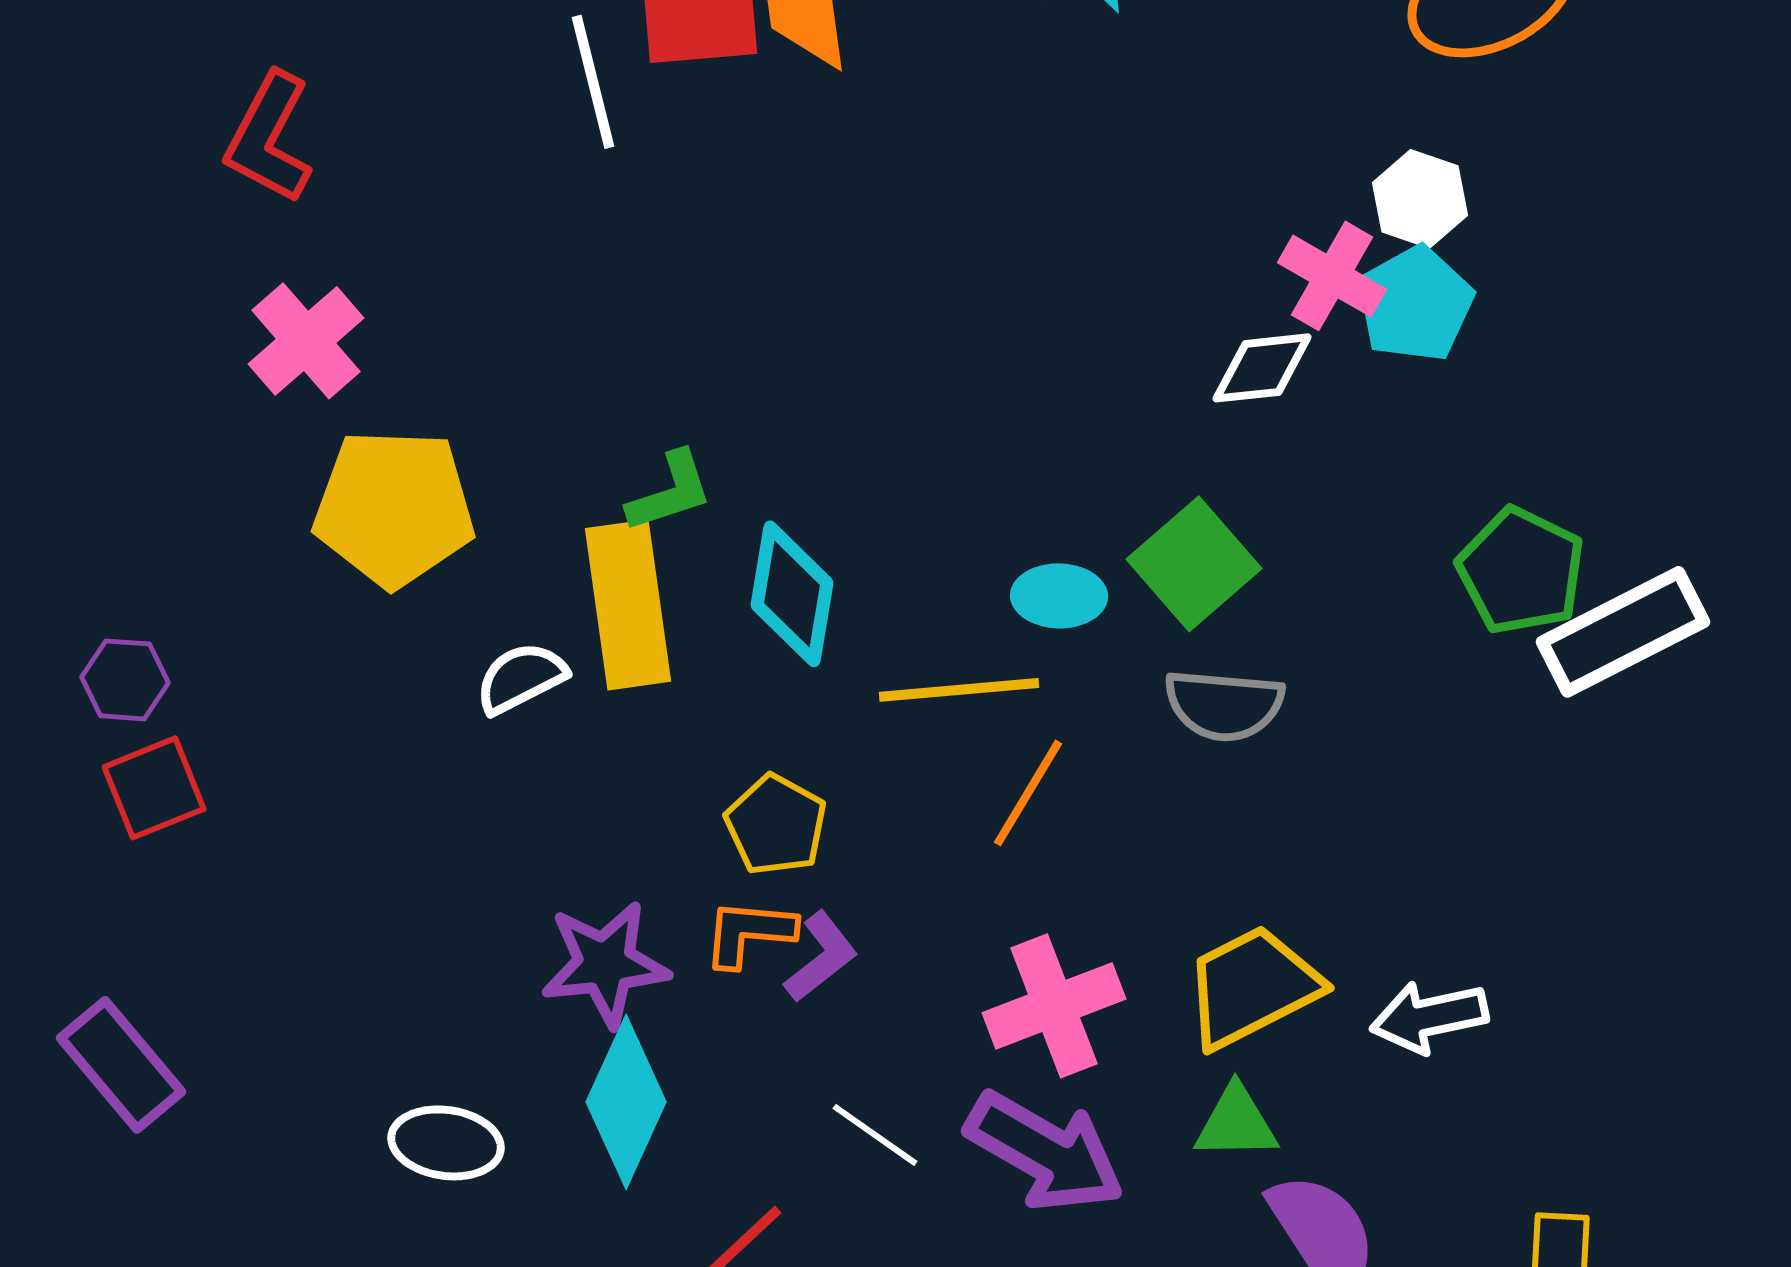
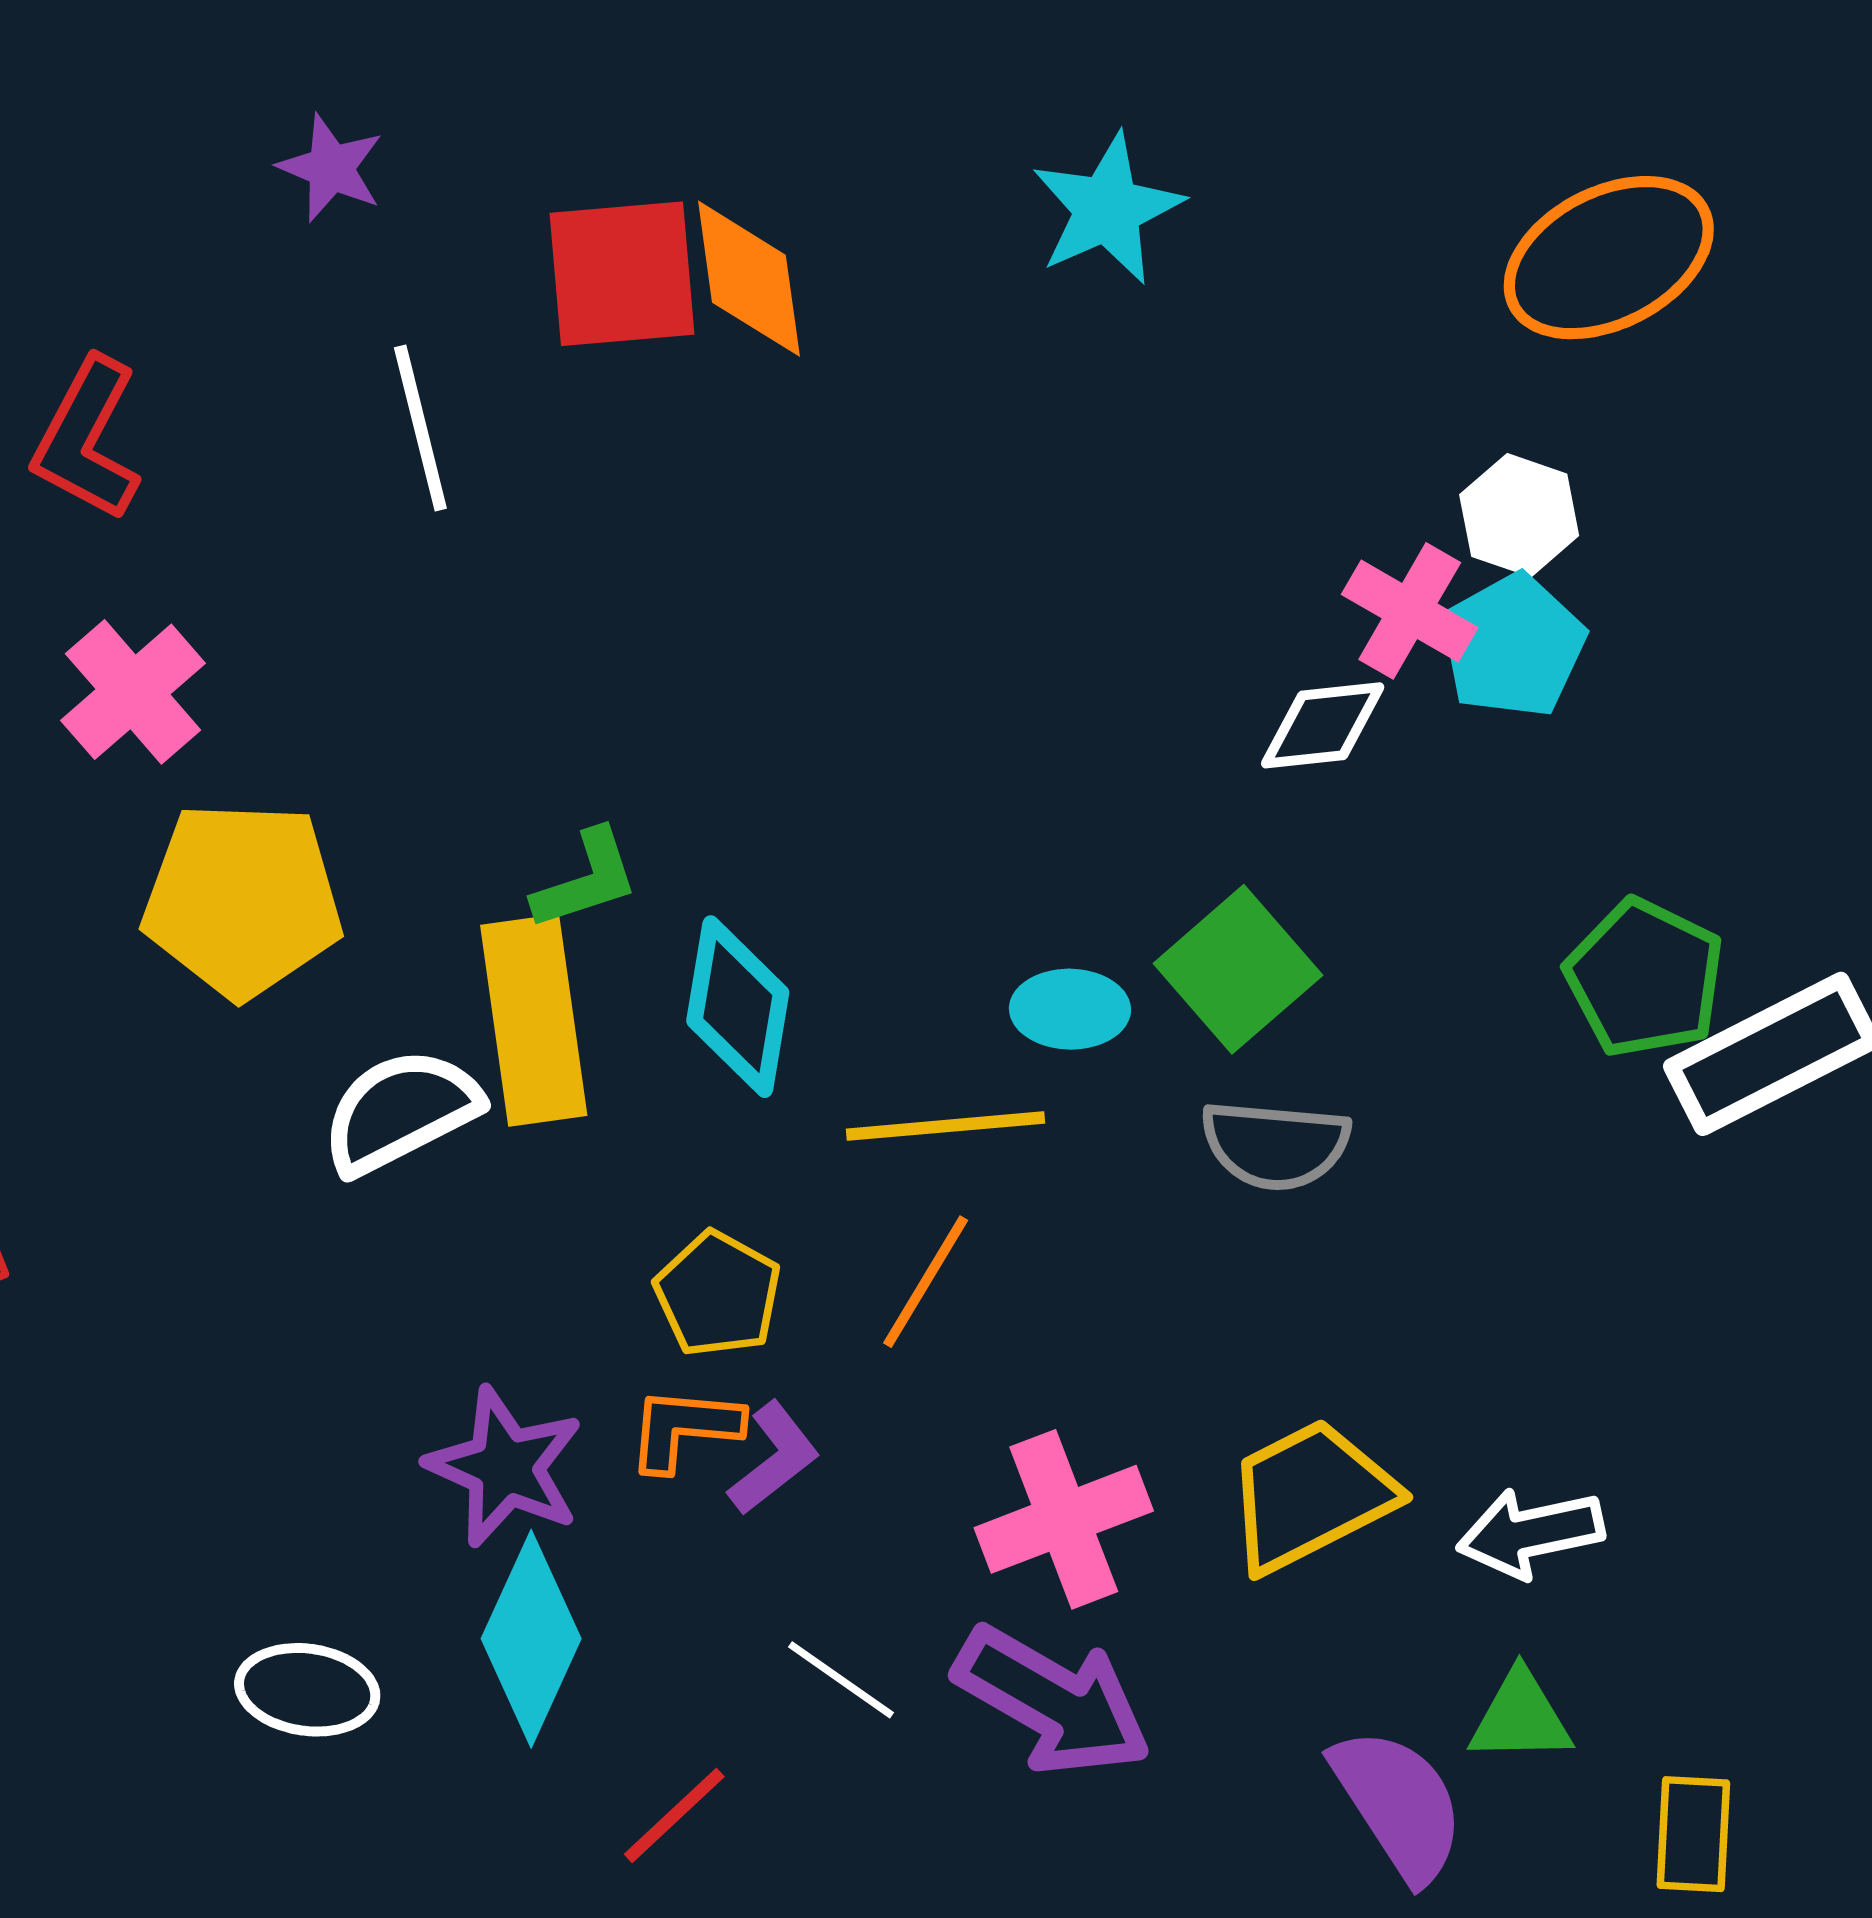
white line: (593, 82) -> (420, 428), moved
white semicircle: (521, 678) -> (401, 1111), size x1.4
orange line: (1028, 793) -> (926, 1282), moved
purple star: (605, 964) -> (505, 1467), turned 30
green triangle: (1236, 1123) -> (1520, 1717), moved

